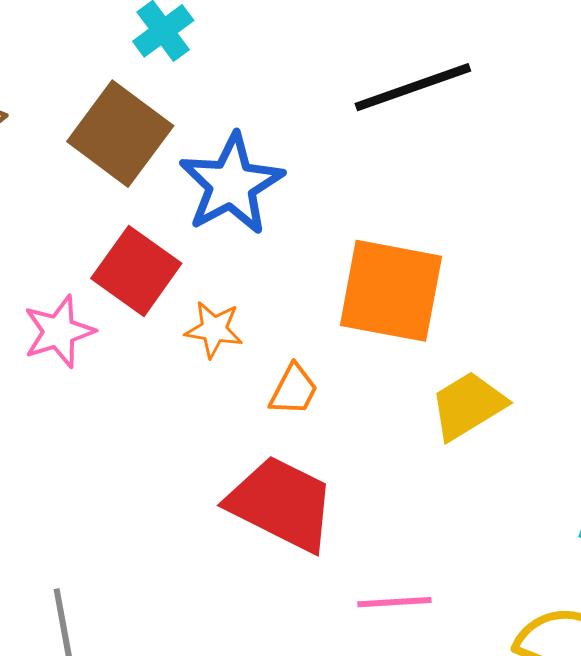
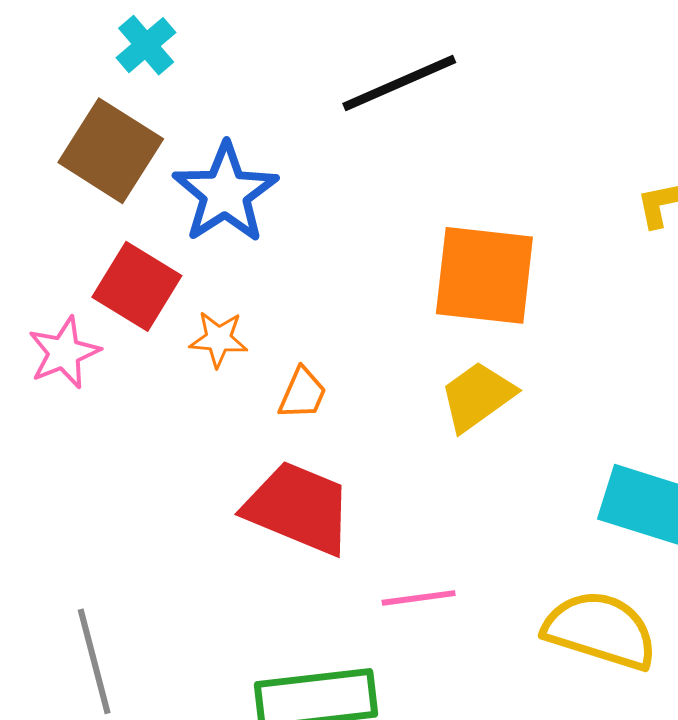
orange square: (391, 291) -> (484, 275), moved

